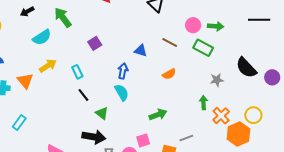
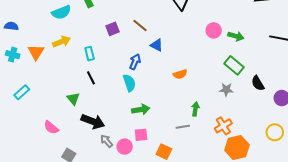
brown line: (170, 42) -> (140, 25), moved
green rectangle: (203, 48) -> (234, 65), moved
black semicircle: (246, 68) -> (258, 83), size x0.7
green arrow: (204, 103) -> (195, 109), moved
green triangle: (102, 113) -> (73, 99), moved
green arrow: (158, 115) -> (141, 110), moved
yellow circle: (253, 115) -> (275, 132), moved
gray line: (186, 138) -> (183, 127), moved

